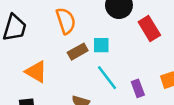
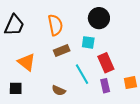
red rectangle: (149, 28) -> (106, 63), moved
cyan square: (101, 45) -> (88, 42), moved

